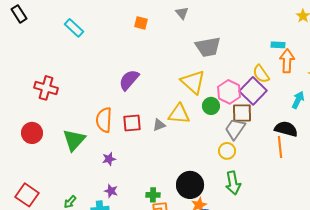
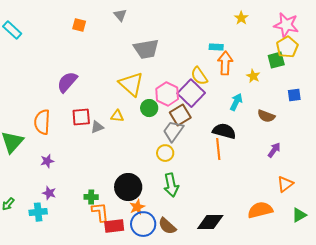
brown square: (242, 113) -> (180, 115), turned -30
yellow triangle: (179, 114) -> (117, 116), size x0.6
red square: (132, 123) -> (81, 117), moved

